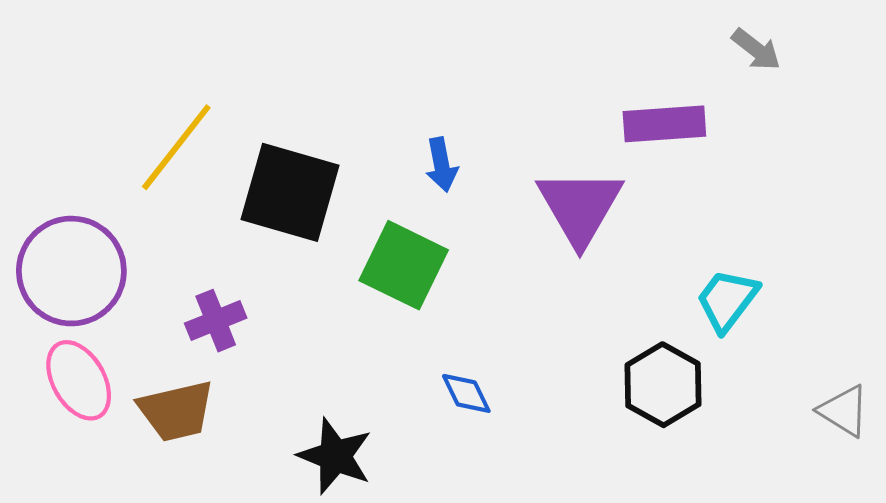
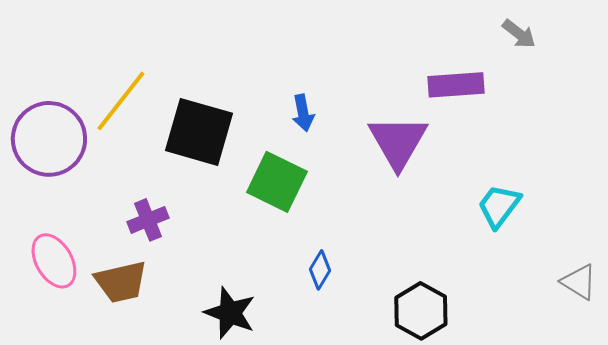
purple circle: (71, 271) -> (49, 139), moved
black hexagon: (663, 385) -> (421, 311), moved
blue diamond: (466, 393) -> (320, 270), turned 57

